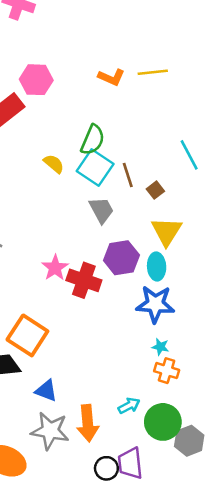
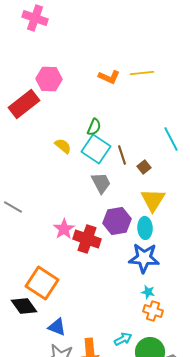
green semicircle: (93, 140) -> (94, 127), size x0.7

